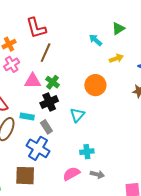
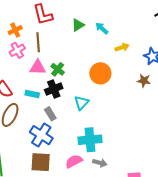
green triangle: (118, 29) -> (78, 25), moved
brown line: (46, 53) -> (38, 42), moved, turned -30
cyan rectangle: (27, 117) -> (32, 94), moved
cyan cross: (87, 152) -> (90, 140), size x1.6
brown square: (25, 176) -> (41, 162), moved

